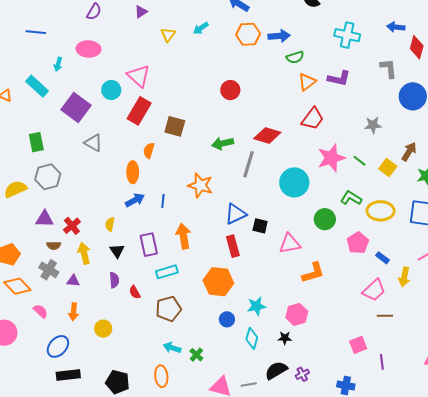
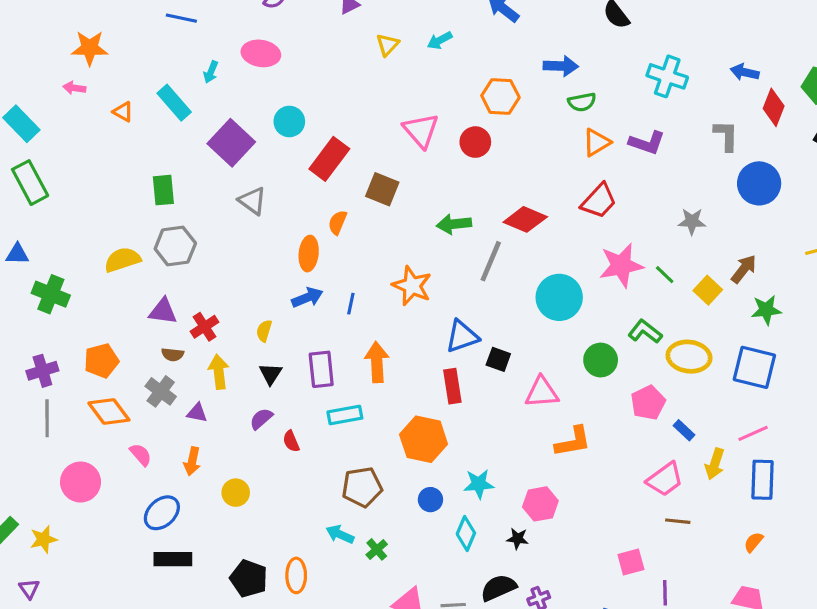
orange hexagon: (248, 34) -> (500, 97), moved
pink triangle: (139, 76) -> (421, 130), moved
purple semicircle: (114, 280) -> (261, 419), turned -133
brown pentagon: (168, 309) -> (362, 487), moved
orange ellipse: (161, 376) -> (296, 575), moved

